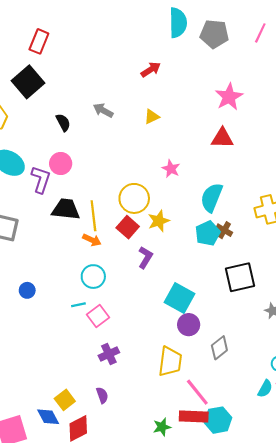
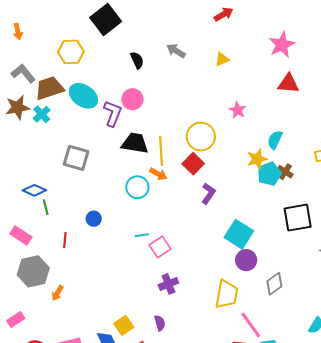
pink star: (229, 97) -> (282, 45), moved
cyan semicircle: (212, 197) -> (275, 140), size x0.7
yellow star: (159, 221) -> (257, 159), moved
cyan circle: (93, 277) -> (137, 187), moved

